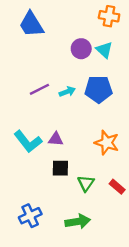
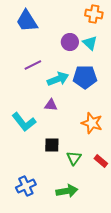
purple line: (39, 89) -> (33, 65), moved
cyan arrow: (67, 92) -> (58, 79), size x1.5
purple triangle: (56, 139) -> (51, 105), moved

